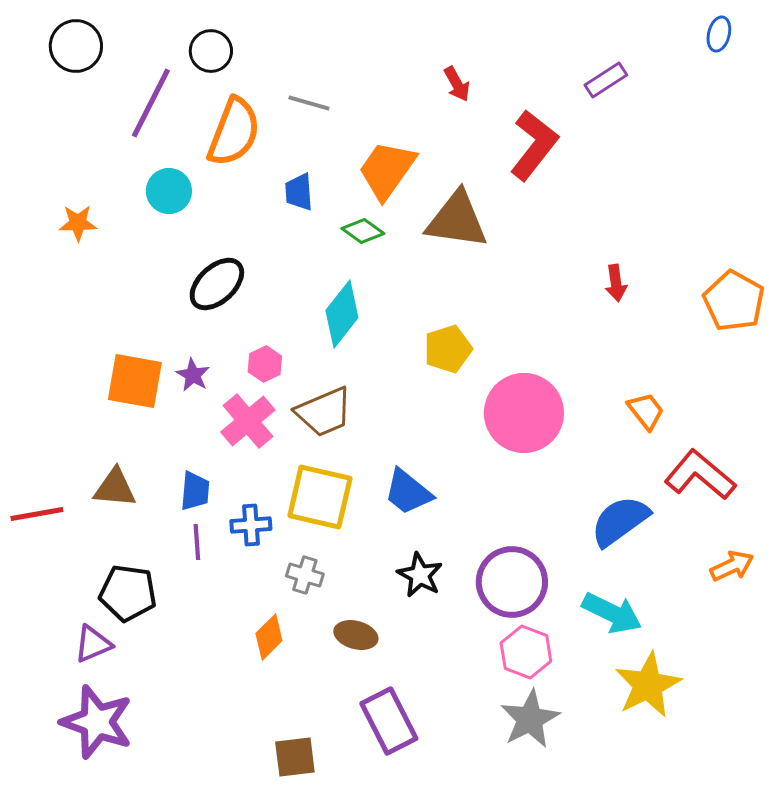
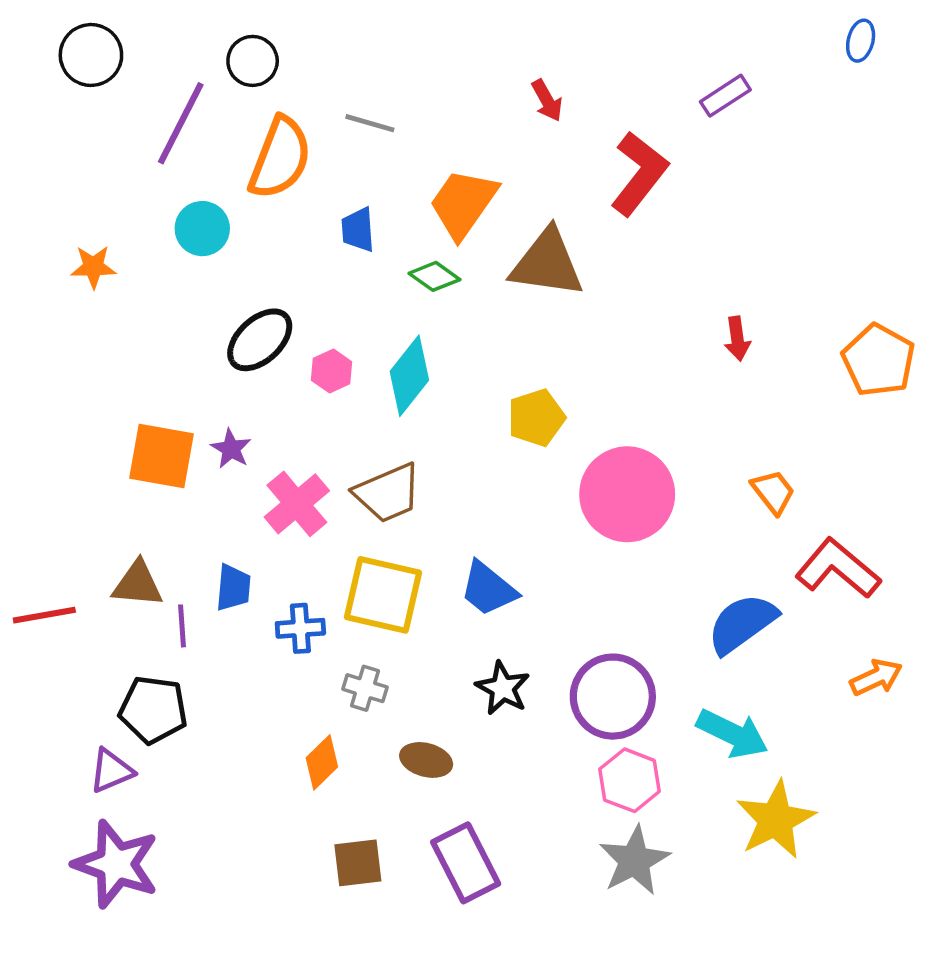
pink hexagon: (265, 364) -> (332, 371), moved
purple line: (197, 542) -> (182, 626), moved
brown square: (295, 757) -> (358, 863), moved

